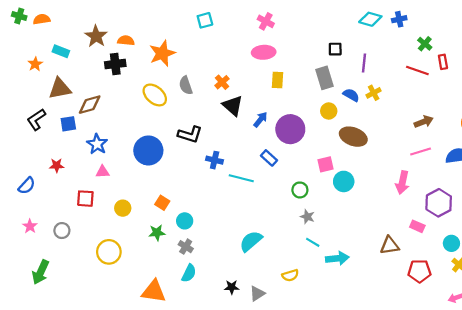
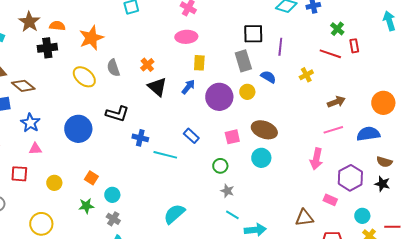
black square: (335, 49) -> (253, 34), size x1.5
yellow cross: (374, 93) -> (306, 75), moved
brown diamond: (90, 105) -> (23, 86), turned 55
blue arrow: (260, 120) -> (188, 87), moved
purple circle: (290, 129) -> (219, 97), moved
brown ellipse: (353, 137) -> (264, 130), moved
pink square: (326, 164) -> (232, 137), moved

